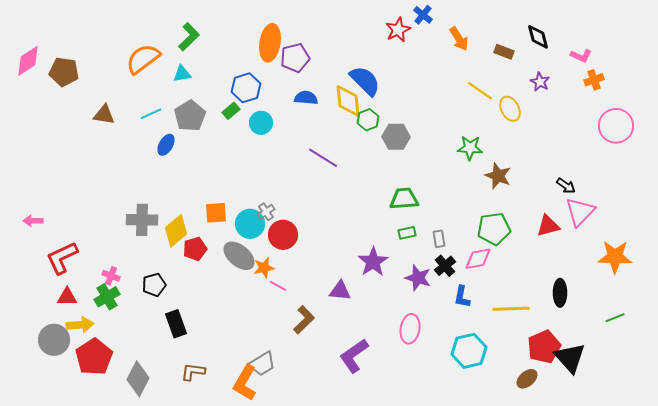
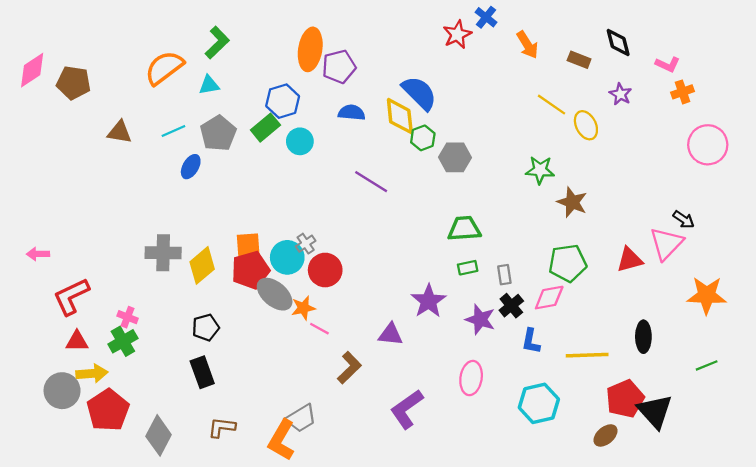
green rectangle: (231, 111) -> (265, 128), size x1.4
black arrow: (566, 186) -> (684, 219), moved
red pentagon: (195, 249) -> (250, 270), moved, size x1.4
black pentagon: (154, 285) -> (206, 327), moved

